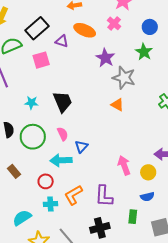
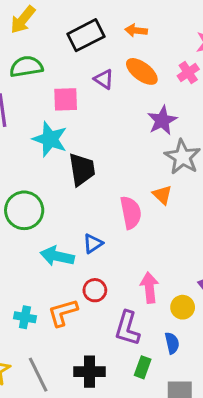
black rectangle: (37, 28) -> (86, 35), moved
cyan star: (31, 103) -> (50, 139), moved, size x1.6
pink semicircle: (63, 134) -> (131, 213), moved, size x1.5
red circle: (46, 181) -> (95, 290), moved
purple L-shape: (104, 196) -> (127, 328), moved
blue semicircle: (147, 197) -> (172, 343), turned -104

